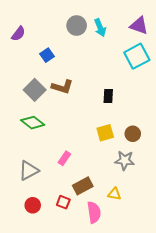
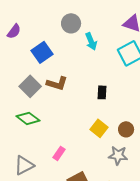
cyan arrow: (100, 28) -> (91, 41), moved
blue square: (47, 55) -> (42, 52), size x1.5
yellow square: (105, 133) -> (99, 128), turned -36

